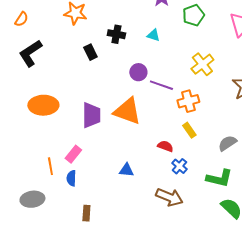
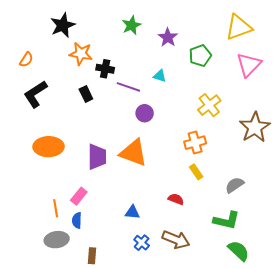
black cross: (116, 34) -> (105, 69), moved
black rectangle: (90, 52) -> (86, 94), moved
purple line: (161, 85) -> (128, 87), moved
red semicircle: (165, 146) -> (176, 199), moved
blue cross: (179, 166) -> (142, 243), moved
gray ellipse: (32, 199) -> (57, 240), moved

